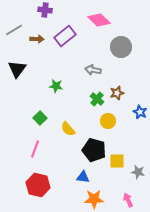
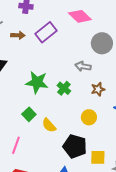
gray arrow: (93, 70) -> (83, 66), moved
green star: (56, 86) -> (37, 82), size x1.6
green cross: (97, 99) -> (64, 88), moved
green square: (40, 118) -> (29, 114), moved

